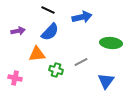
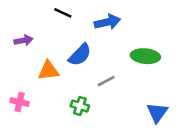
blue semicircle: (50, 32) -> (80, 55), moved
green cross: (56, 70) -> (80, 106), moved
blue triangle: (106, 81) -> (157, 113), moved

